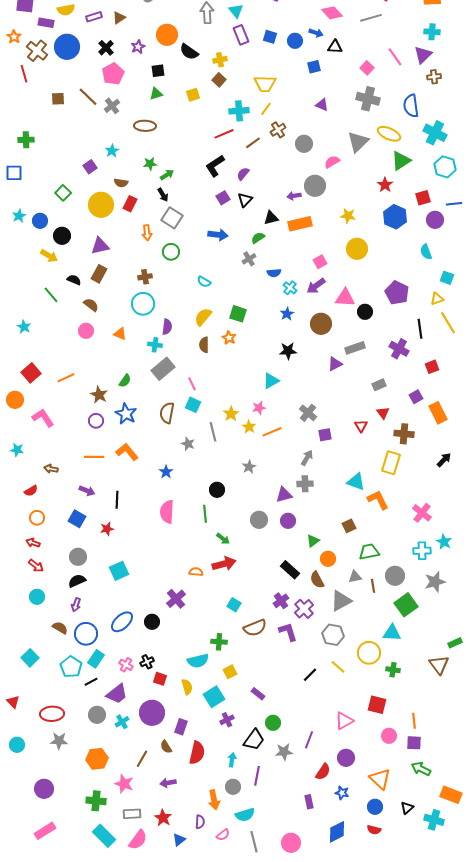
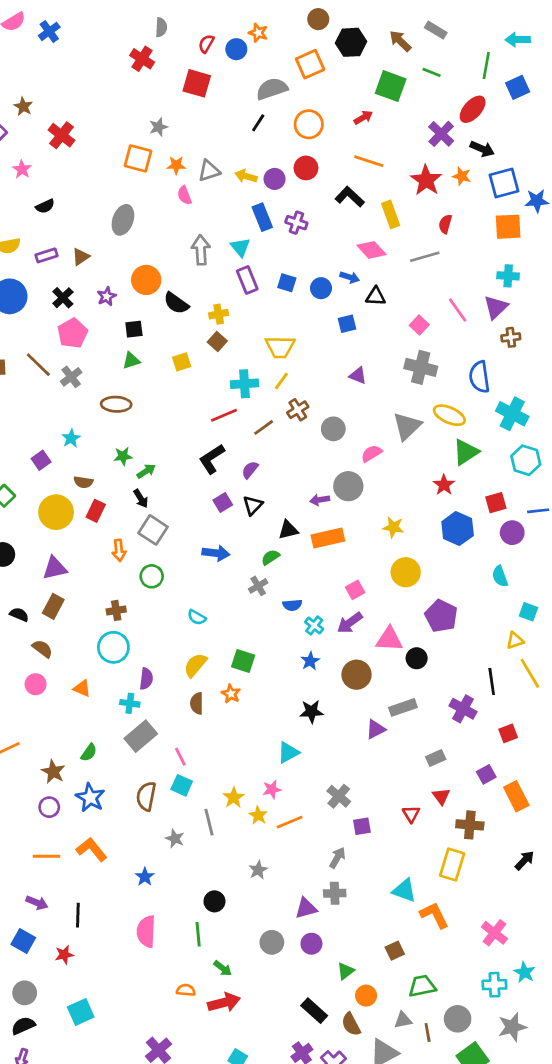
purple pentagon: (397, 293) -> (441, 616), moved
orange semicircle: (196, 572) -> (186, 990), moved

